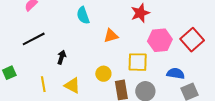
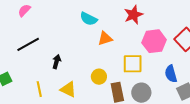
cyan semicircle: (83, 15) -> (89, 19), moved, turned -42
blue semicircle: (176, 73) -> (171, 74), turned -114

